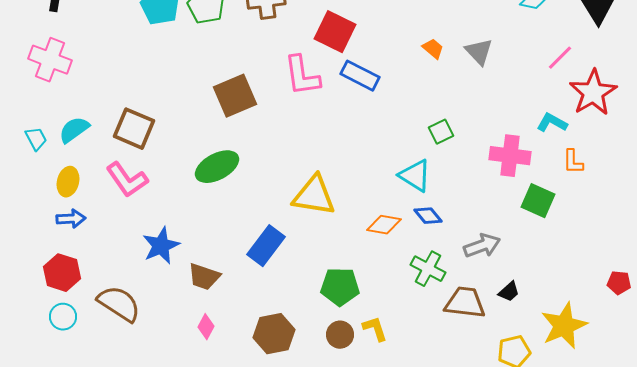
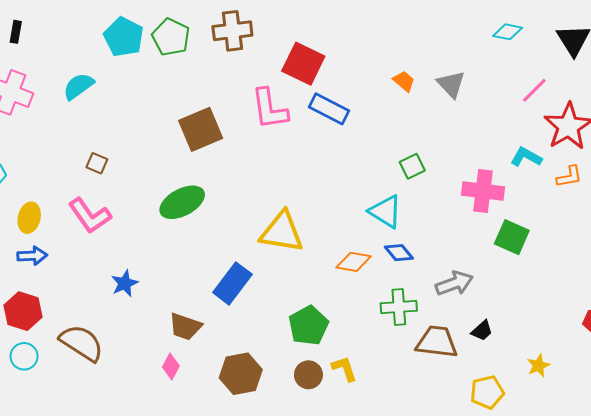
brown square: (134, 129) -> (97, 163), size x0.5
cyan semicircle: (74, 130) -> (78, 86), moved
orange L-shape: (573, 162) -> (569, 177), moved, turned -100
blue star: (161, 246) -> (125, 283), size x0.7
green cross: (428, 269) -> (399, 307), turned -32
brown trapezoid: (204, 277) -> (185, 327), moved
green pentagon: (340, 287) -> (308, 325), turned -30
yellow star: (564, 326) -> (538, 366), size x0.5

